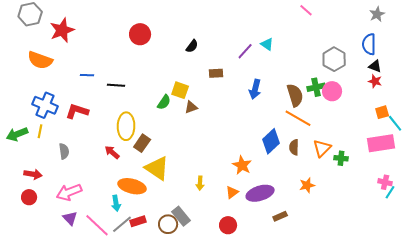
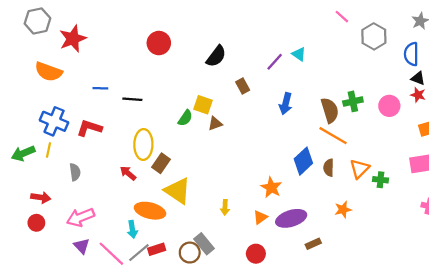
black semicircle: (192, 46) -> (216, 56), size x1.5
gray hexagon: (334, 59) -> (374, 36), moved
brown rectangle: (216, 73) -> (243, 86), turned 64
pink circle: (332, 91) -> (389, 106), moved

